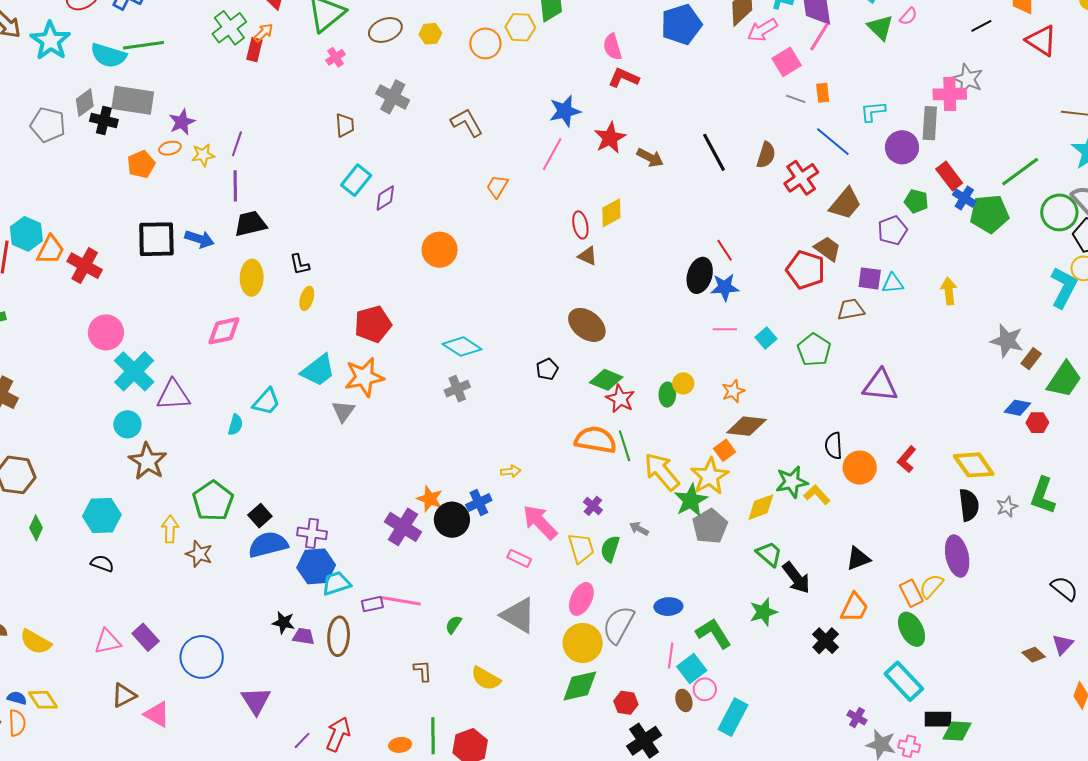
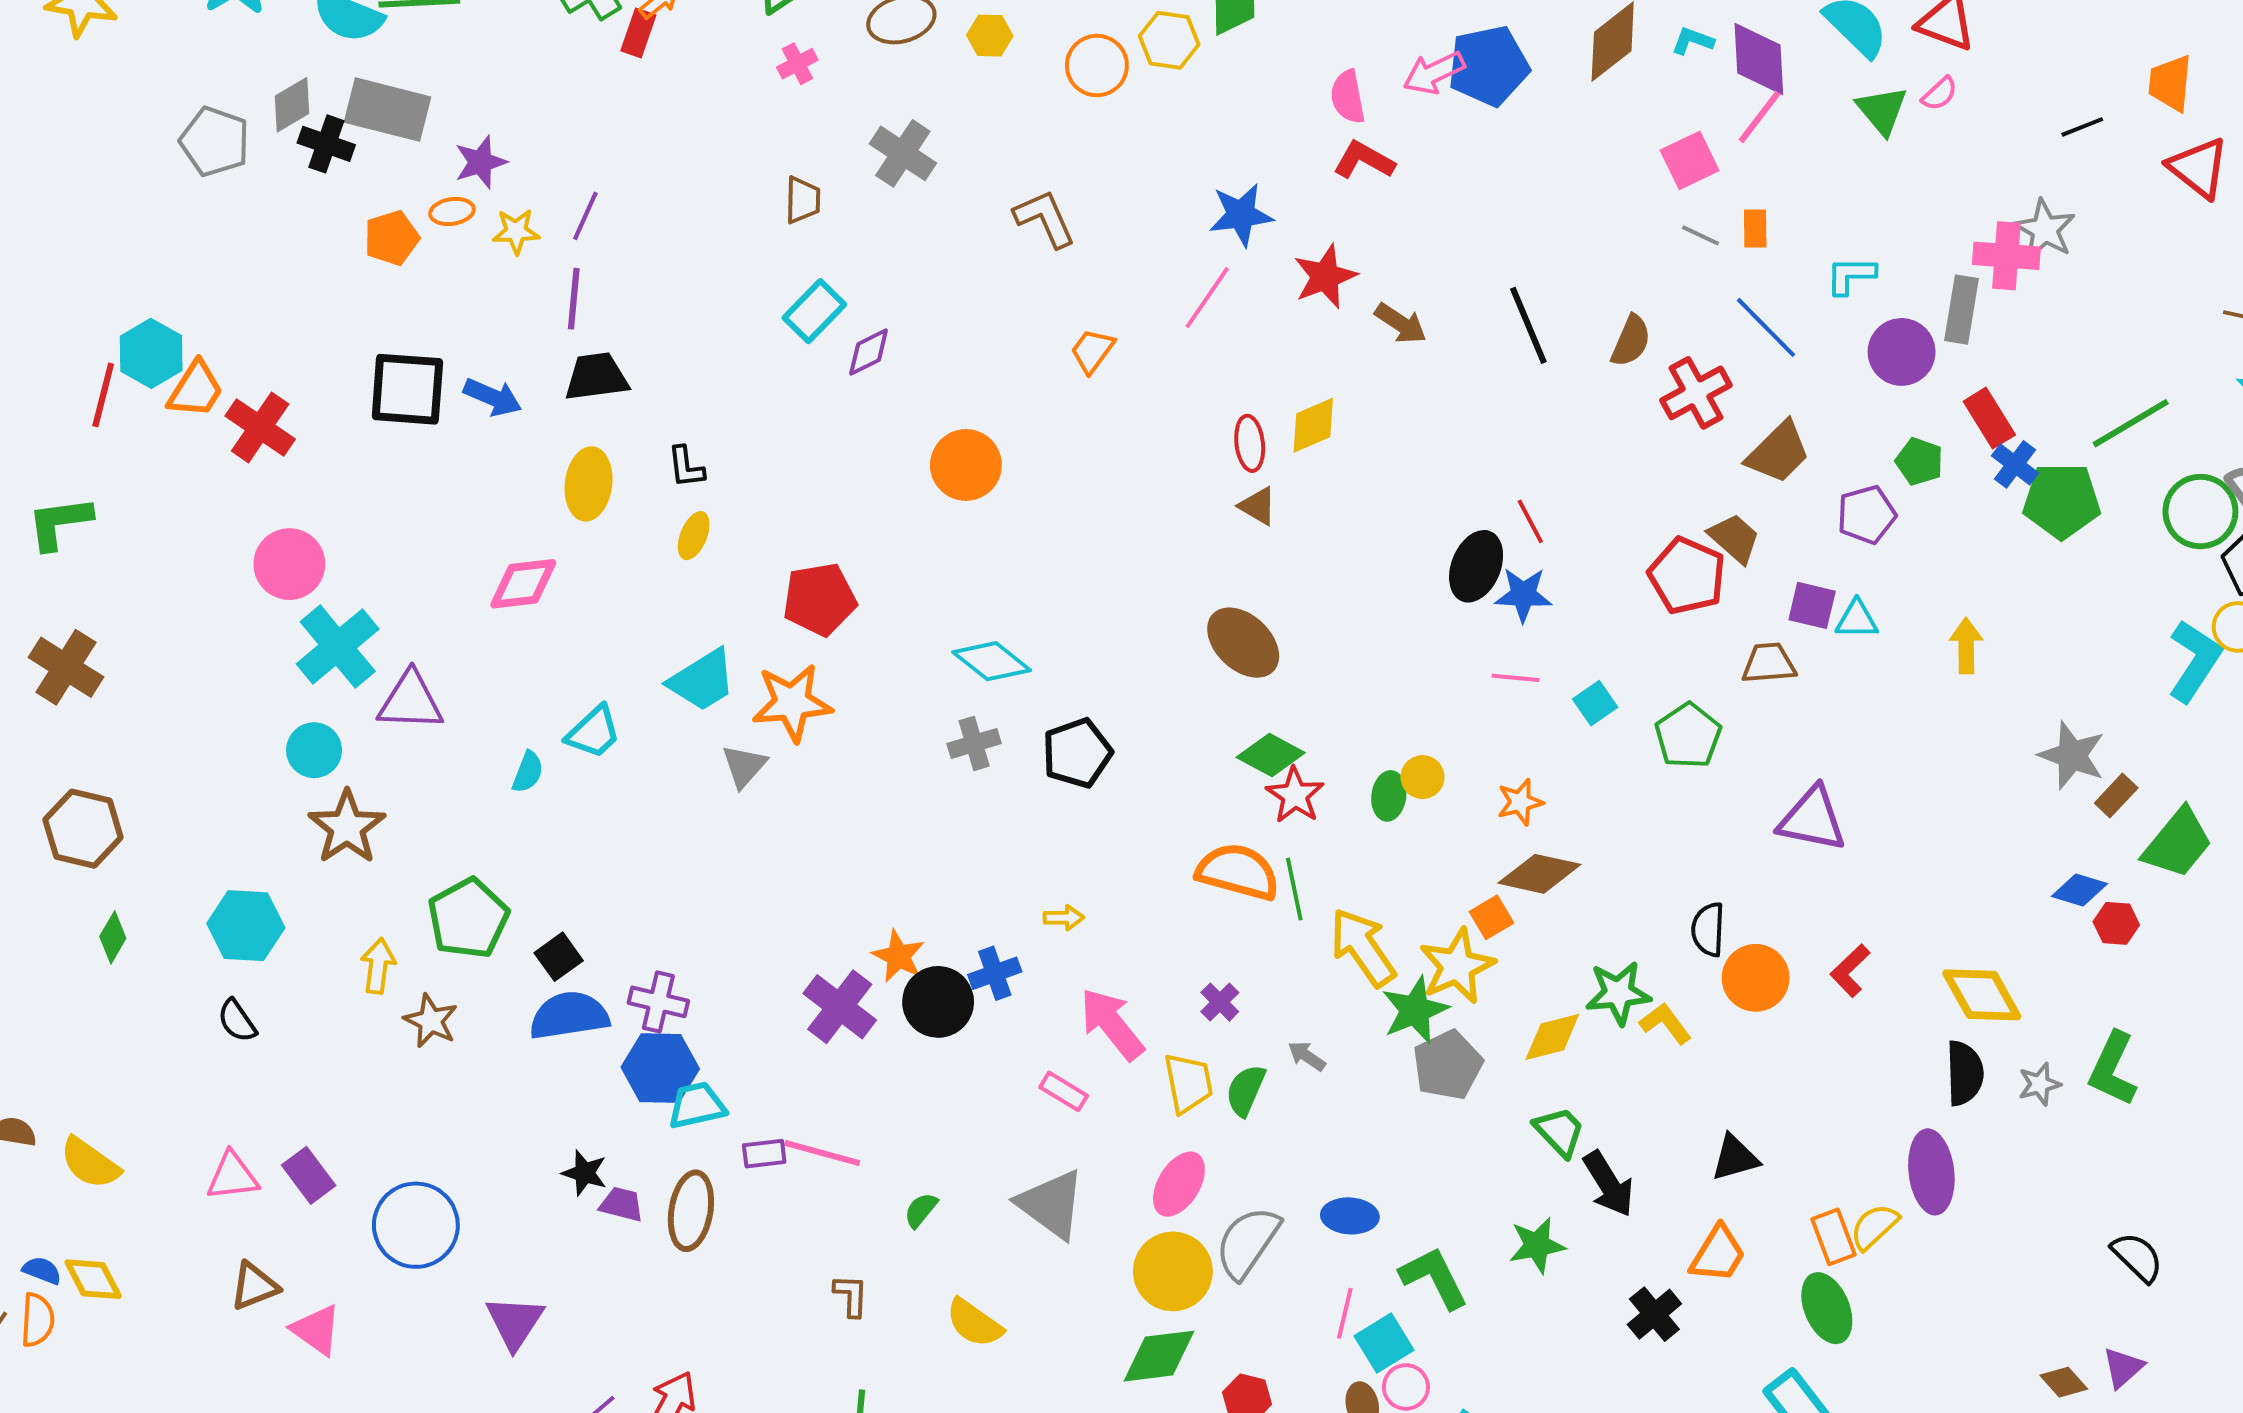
pink arrow: (762, 30) -> (1434, 73), moved
black pentagon: (547, 369) -> (1077, 753), moved, size x1.6
black semicircle: (102, 563) -> (237, 1021), turned -150

